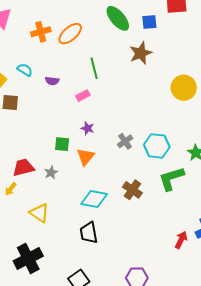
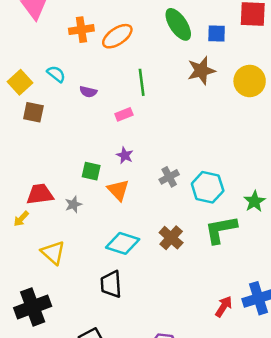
yellow circle: (184, 88) -> (250, 81), moved
orange triangle: (86, 157) -> (118, 190), turned -30

